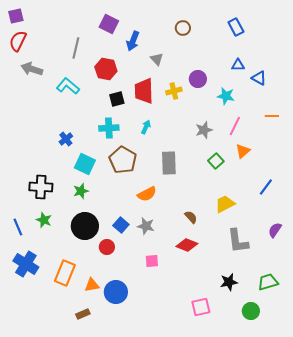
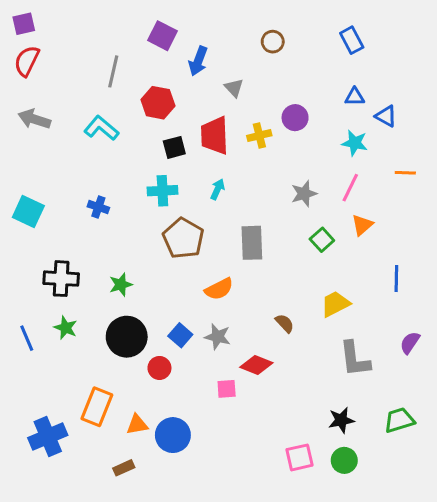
gray arrow: (32, 69) -> (34, 119), moved
cyan star: (226, 96) -> (355, 143), moved
blue cross: (66, 139) -> (98, 207), turned -32
cyan square: (85, 164) -> (28, 212), moved
blue line: (266, 187) -> (396, 279), turned -36
red diamond: (187, 245) -> (256, 365), moved
blue cross: (26, 264) -> (48, 437), moved, turned 35
green circle: (251, 311) -> (344, 460), moved

